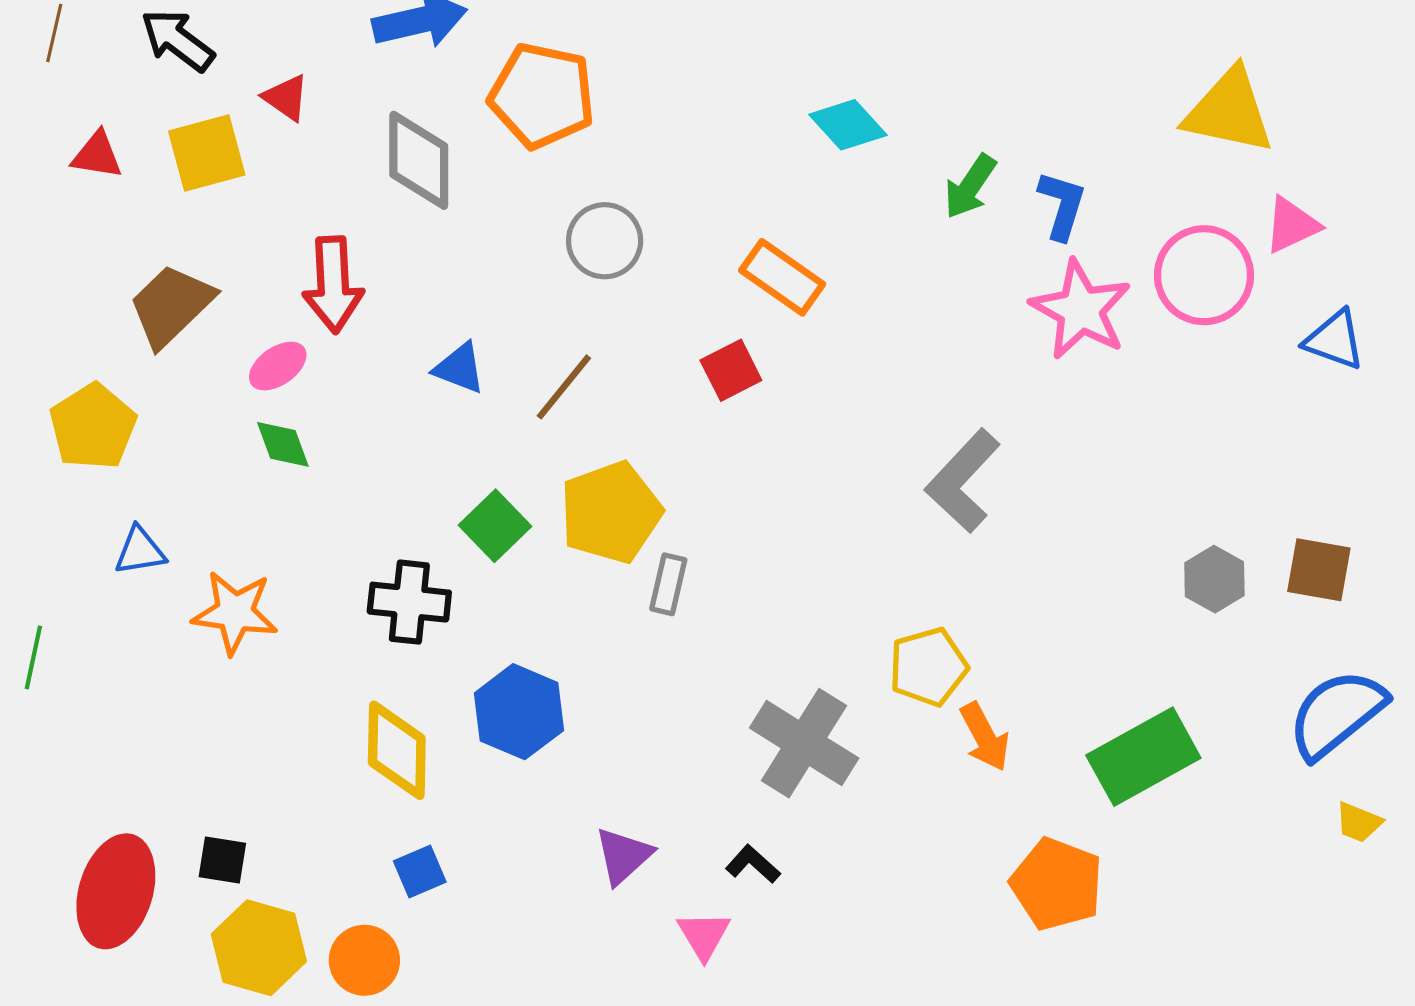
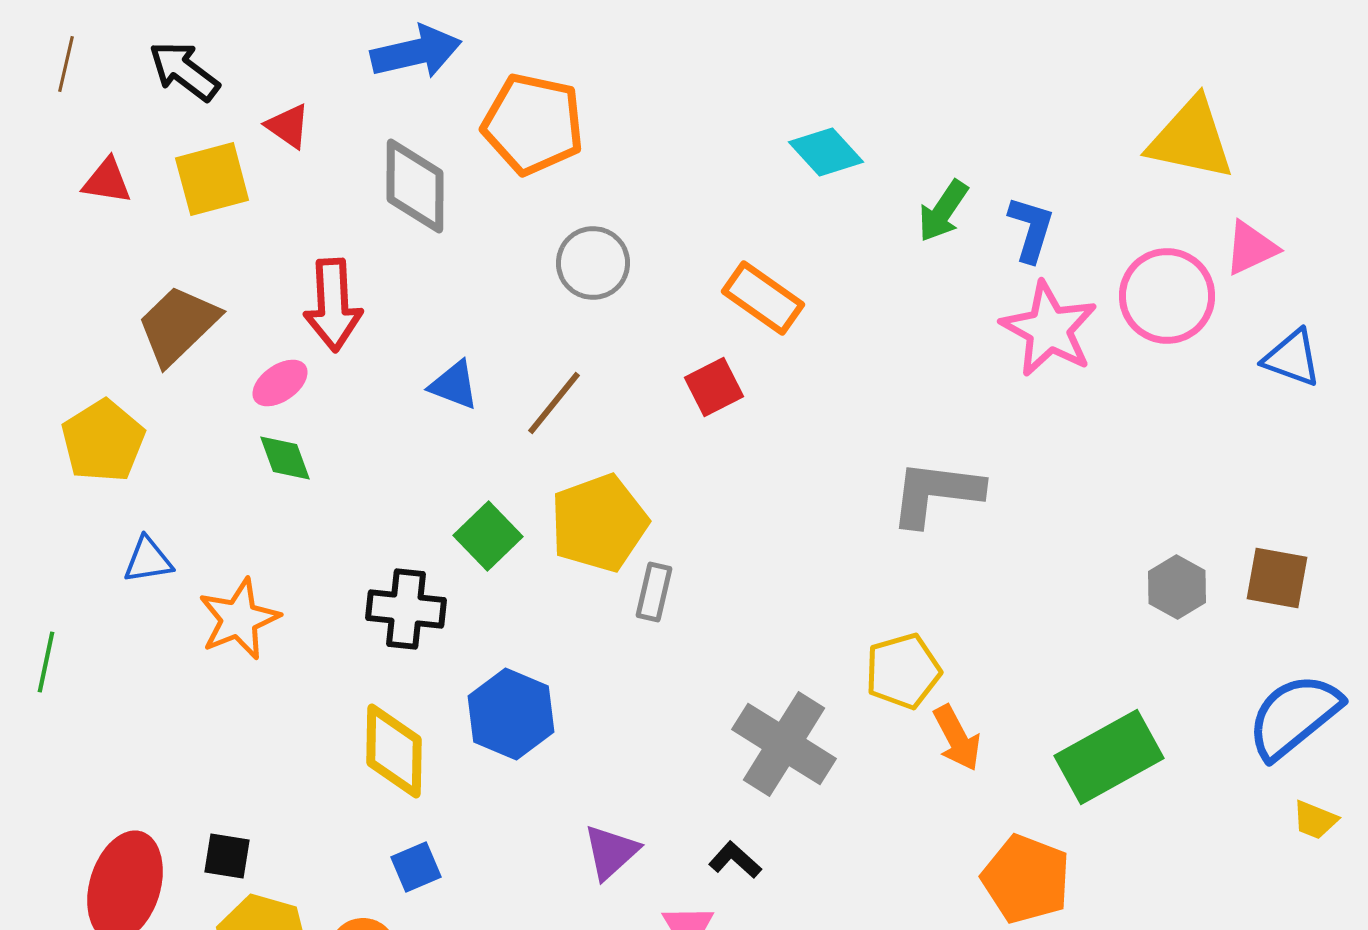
gray L-shape: (963, 481) -> (936, 493), turned 54
orange star: (235, 613) -> (239, 619), turned -30

